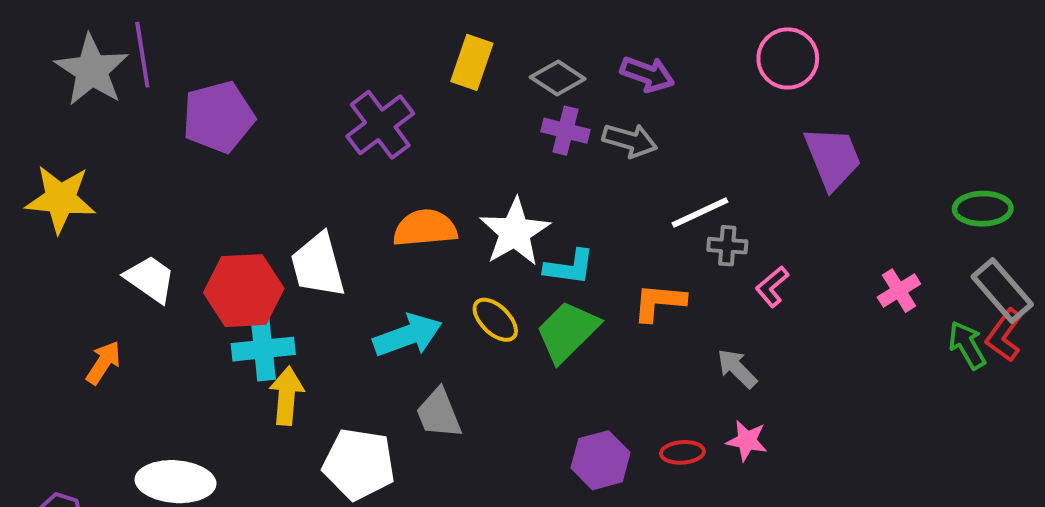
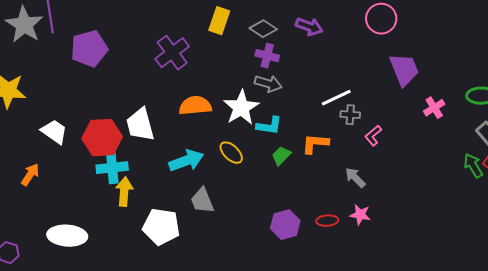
gray arrow: (630, 140) -> (268, 84), moved
pink cross: (899, 291) -> (434, 108), moved
green trapezoid: (567, 331) -> (281, 156), moved, size x0.6

